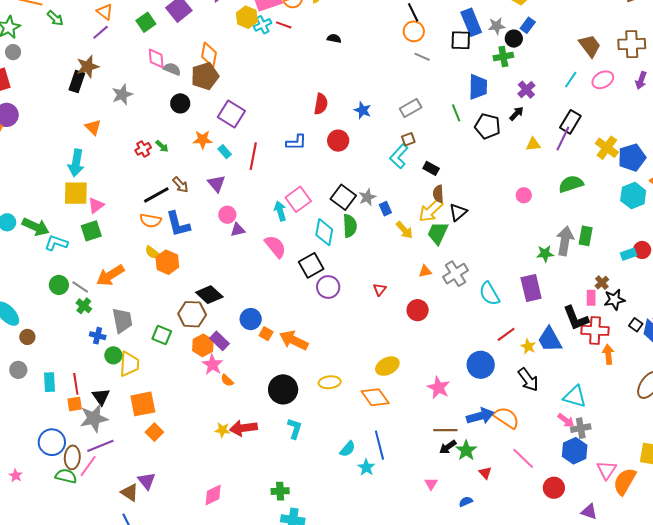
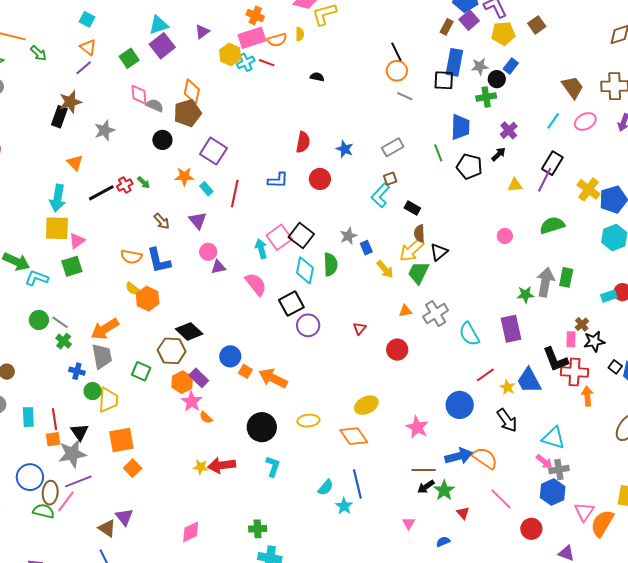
blue rectangle: (471, 22) -> (454, 62), turned 32
black line: (156, 195) -> (101, 193), moved
black square: (343, 197) -> (301, 236), moved
orange arrow: (110, 275) -> (105, 329), moved

